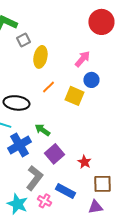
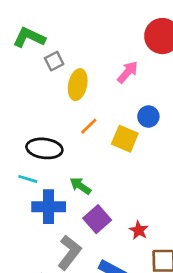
pink arrow: (82, 59) -> (128, 72), moved
blue cross: (19, 145) -> (49, 207), turned 30

